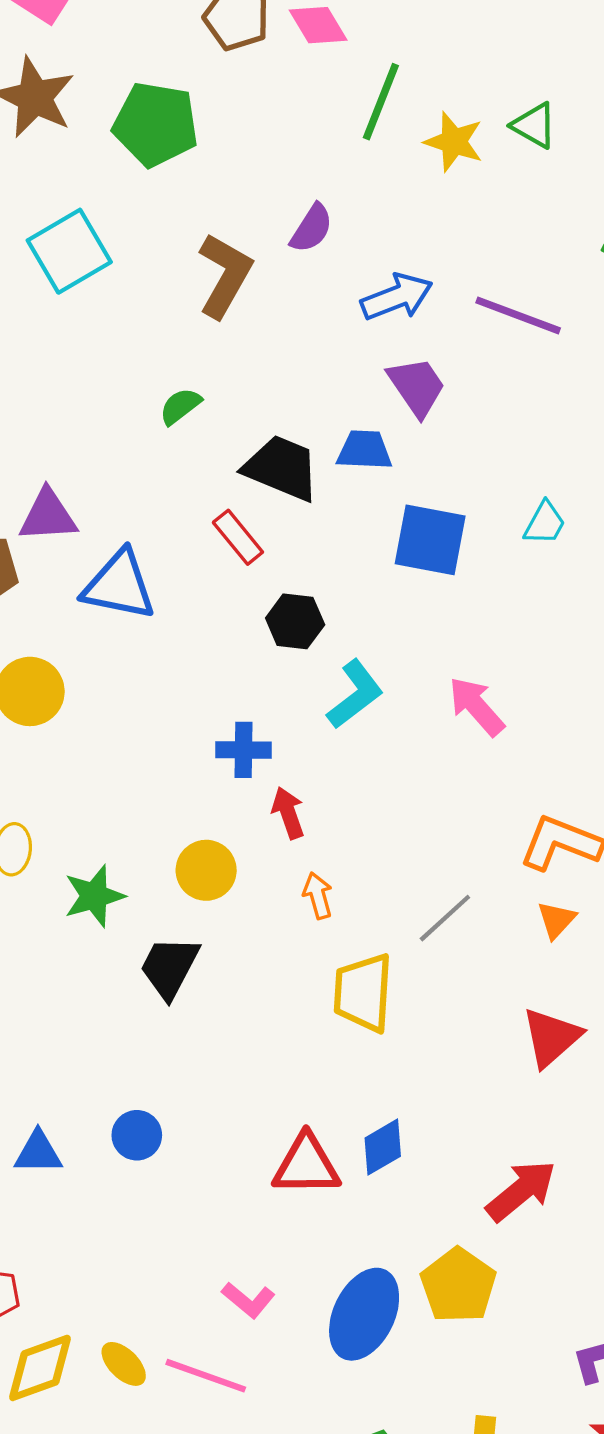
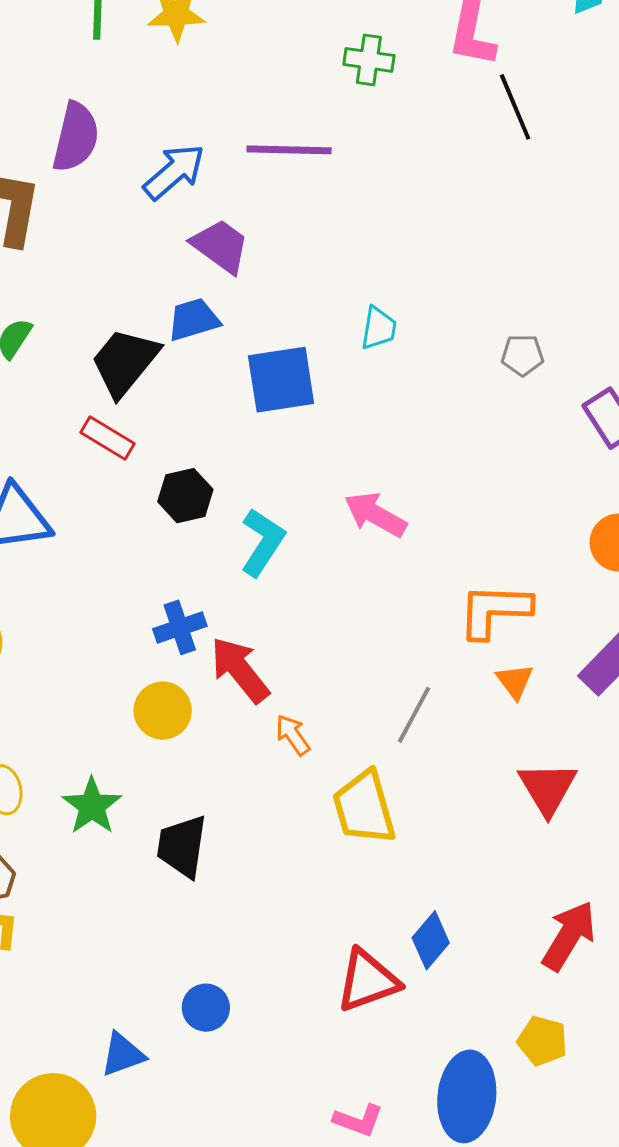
purple semicircle: (312, 228) -> (76, 137), size x1.4
black trapezoid: (282, 468) -> (125, 362), turned -54
red arrow: (288, 813) -> (240, 670), size x1.5
yellow circle: (206, 870) -> (163, 711), moved
yellow pentagon: (458, 1285) -> (542, 1041), size x0.7

